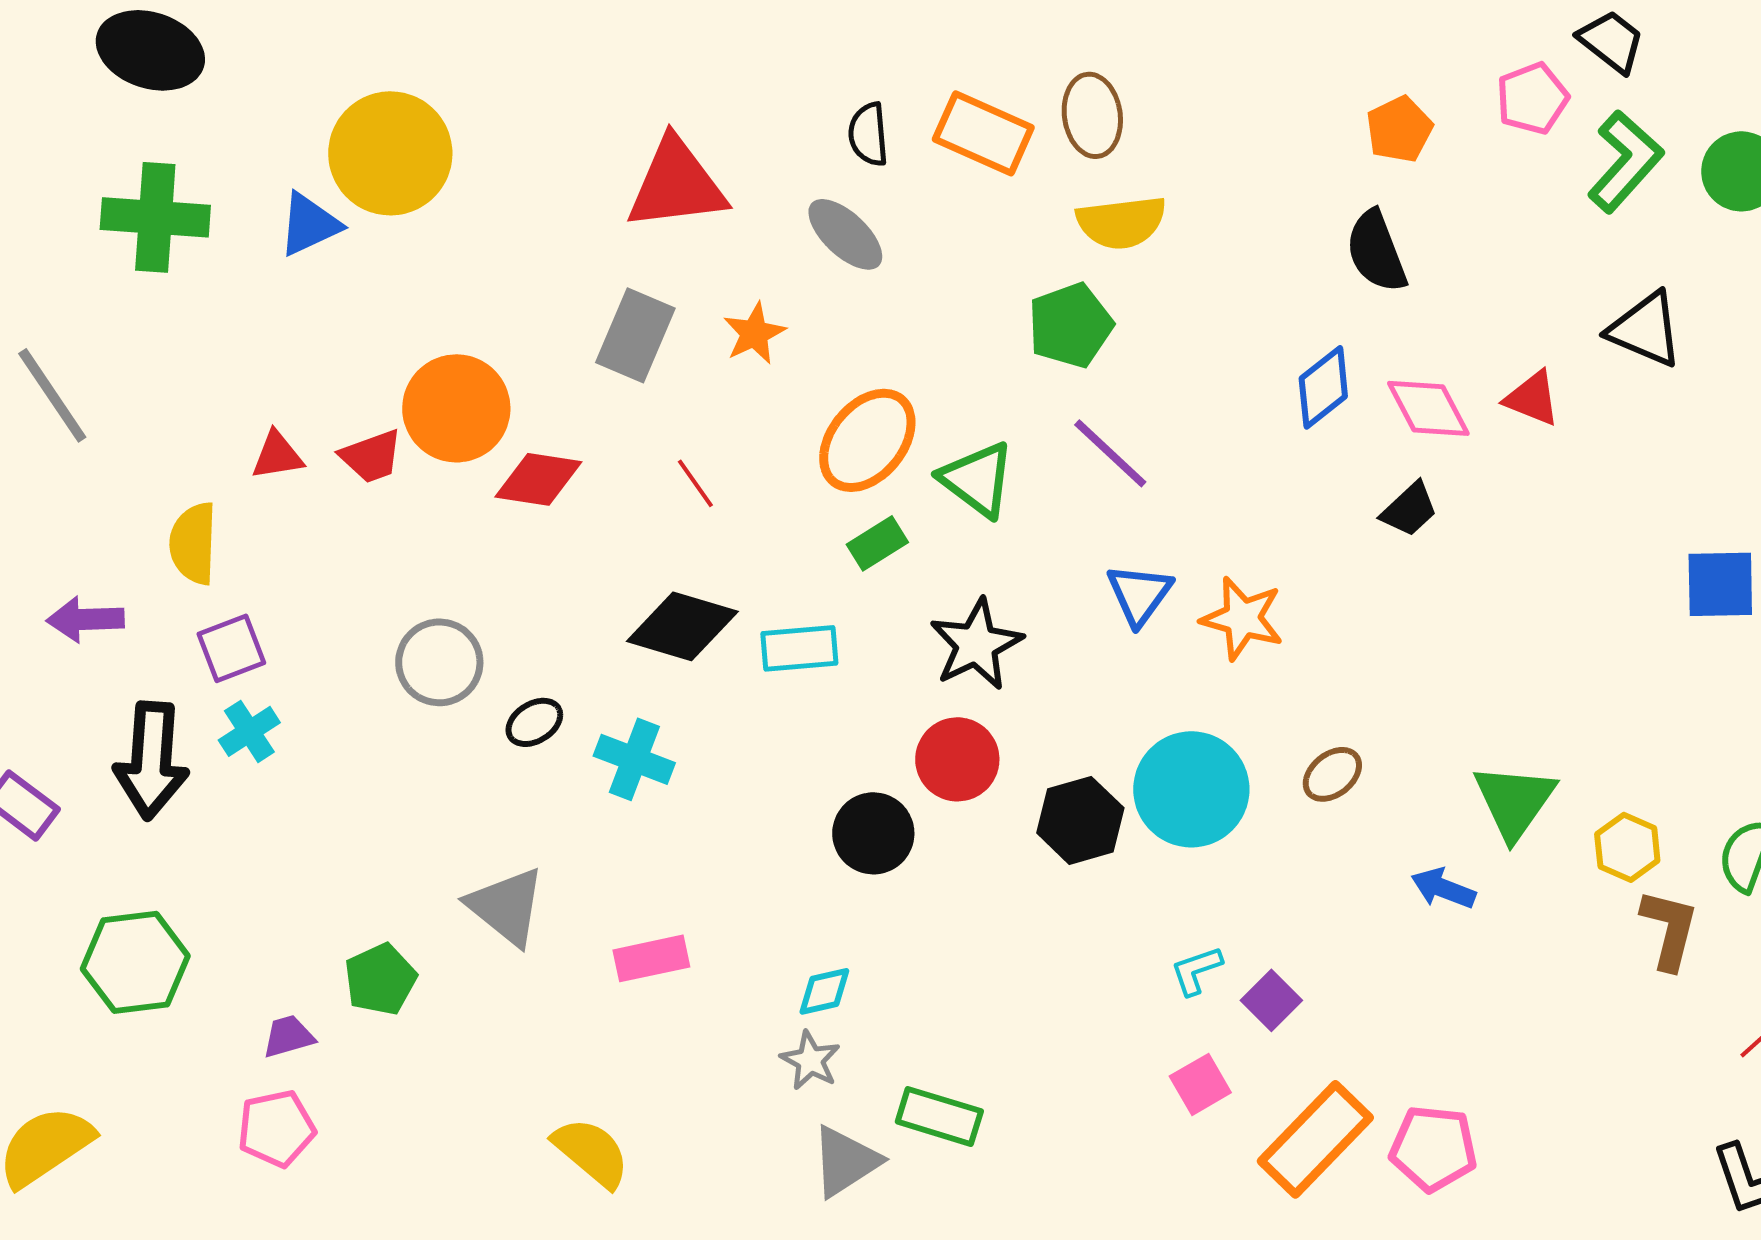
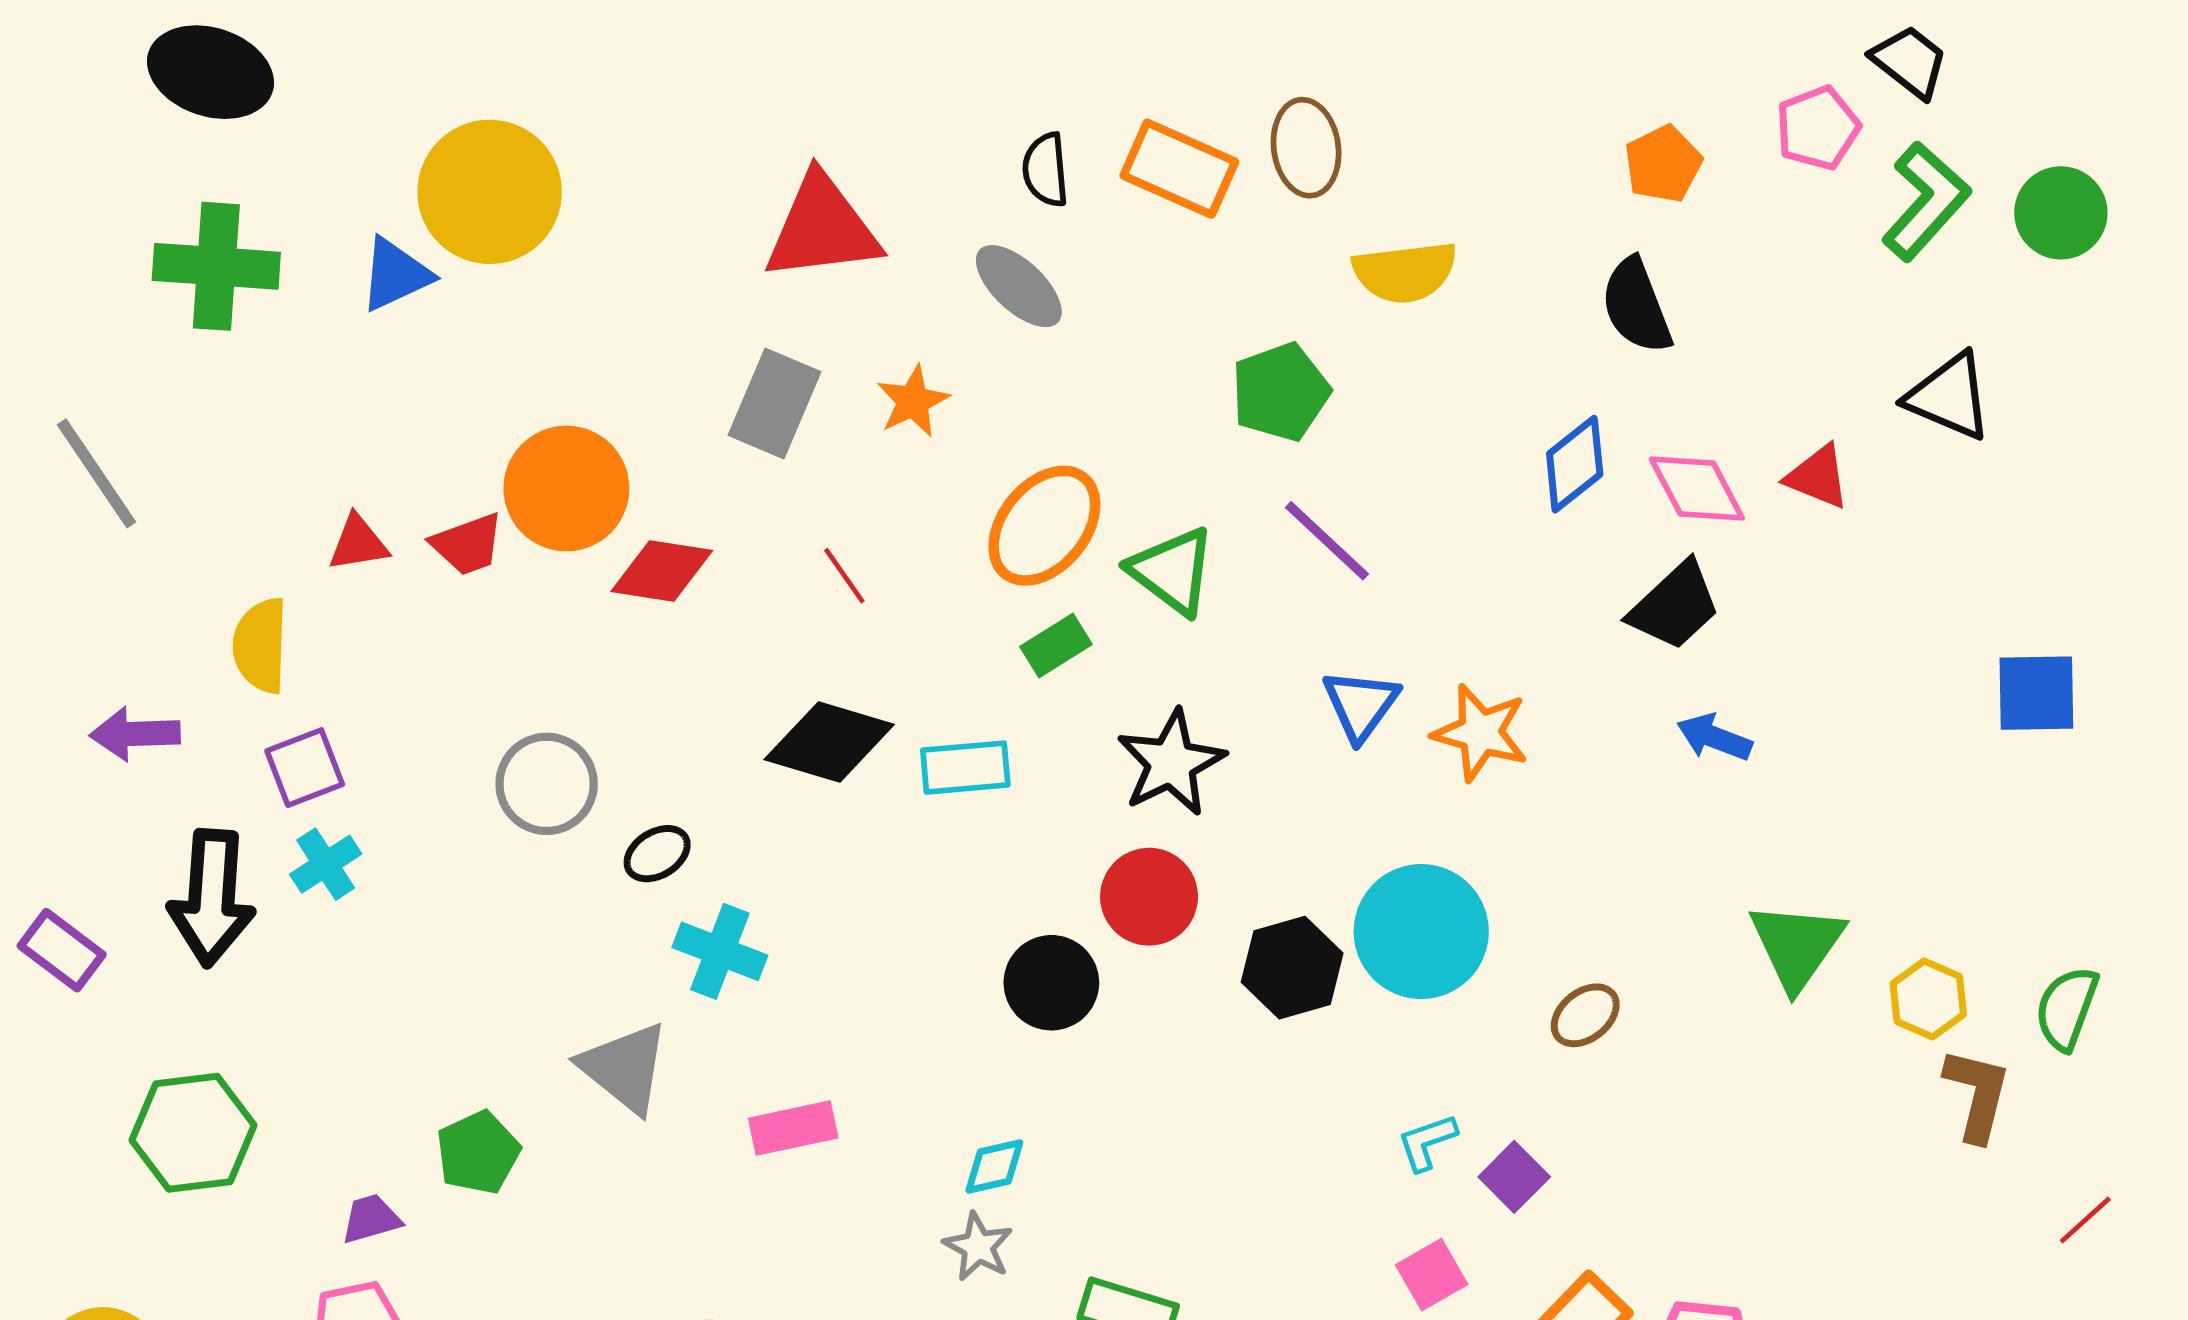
yellow semicircle: (1121, 222) -> (1405, 272), moved
black trapezoid: (1409, 509) -> (1675, 606), size x1.4
cyan cross: (634, 759) -> (720, 951), moved
brown ellipse: (1332, 774) -> (1585, 1015), moved
blue arrow: (1443, 888) -> (1714, 737), moved

